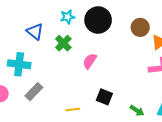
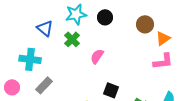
cyan star: (68, 17) -> (76, 14), size x1.5
black circle: (98, 20) -> (105, 17), size x0.6

